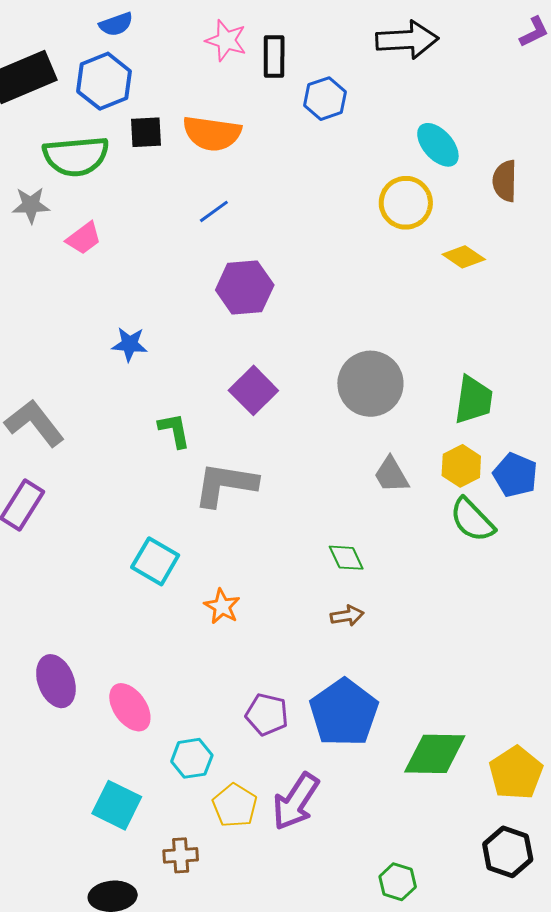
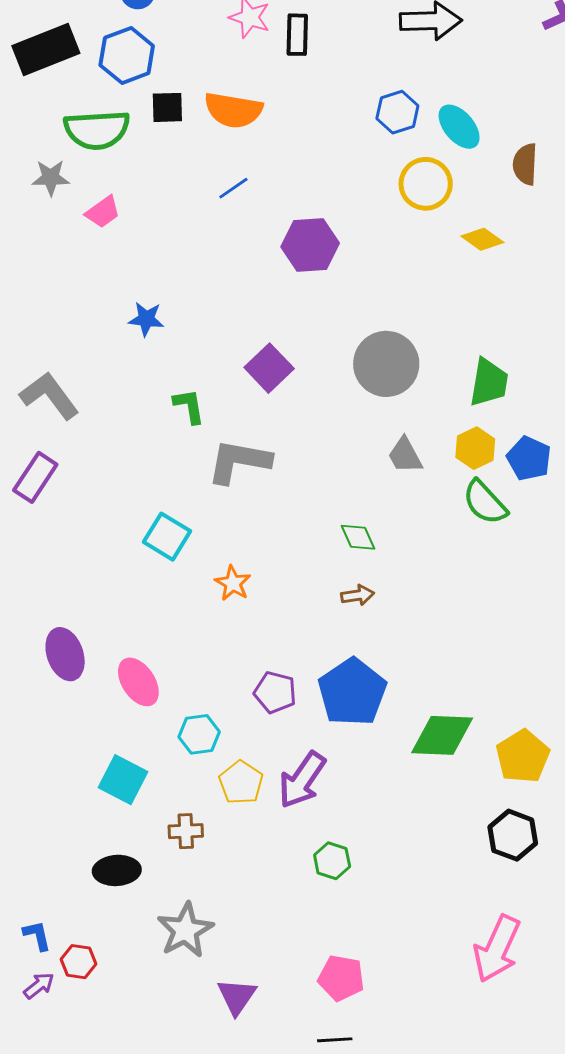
blue hexagon: (325, 99) -> (397, 112), moved
purple hexagon: (245, 287) -> (310, 245), moved
green hexagon: (398, 882) -> (332, 861), moved

